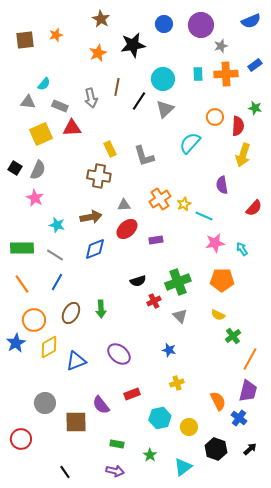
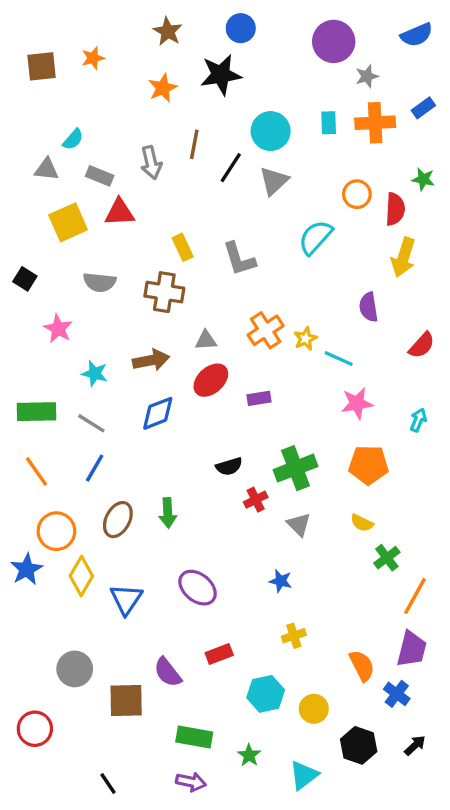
blue circle: (164, 24) -> (241, 28), moved
gray semicircle: (38, 170) -> (100, 282), moved, turned 72
cyan arrow: (242, 249) -> (418, 420), moved, turned 56
yellow diamond: (49, 347) -> (81, 576), turned -30
blue triangle: (76, 361) -> (126, 599), turned -35
green rectangle: (117, 444) -> (194, 737), size x1.5

